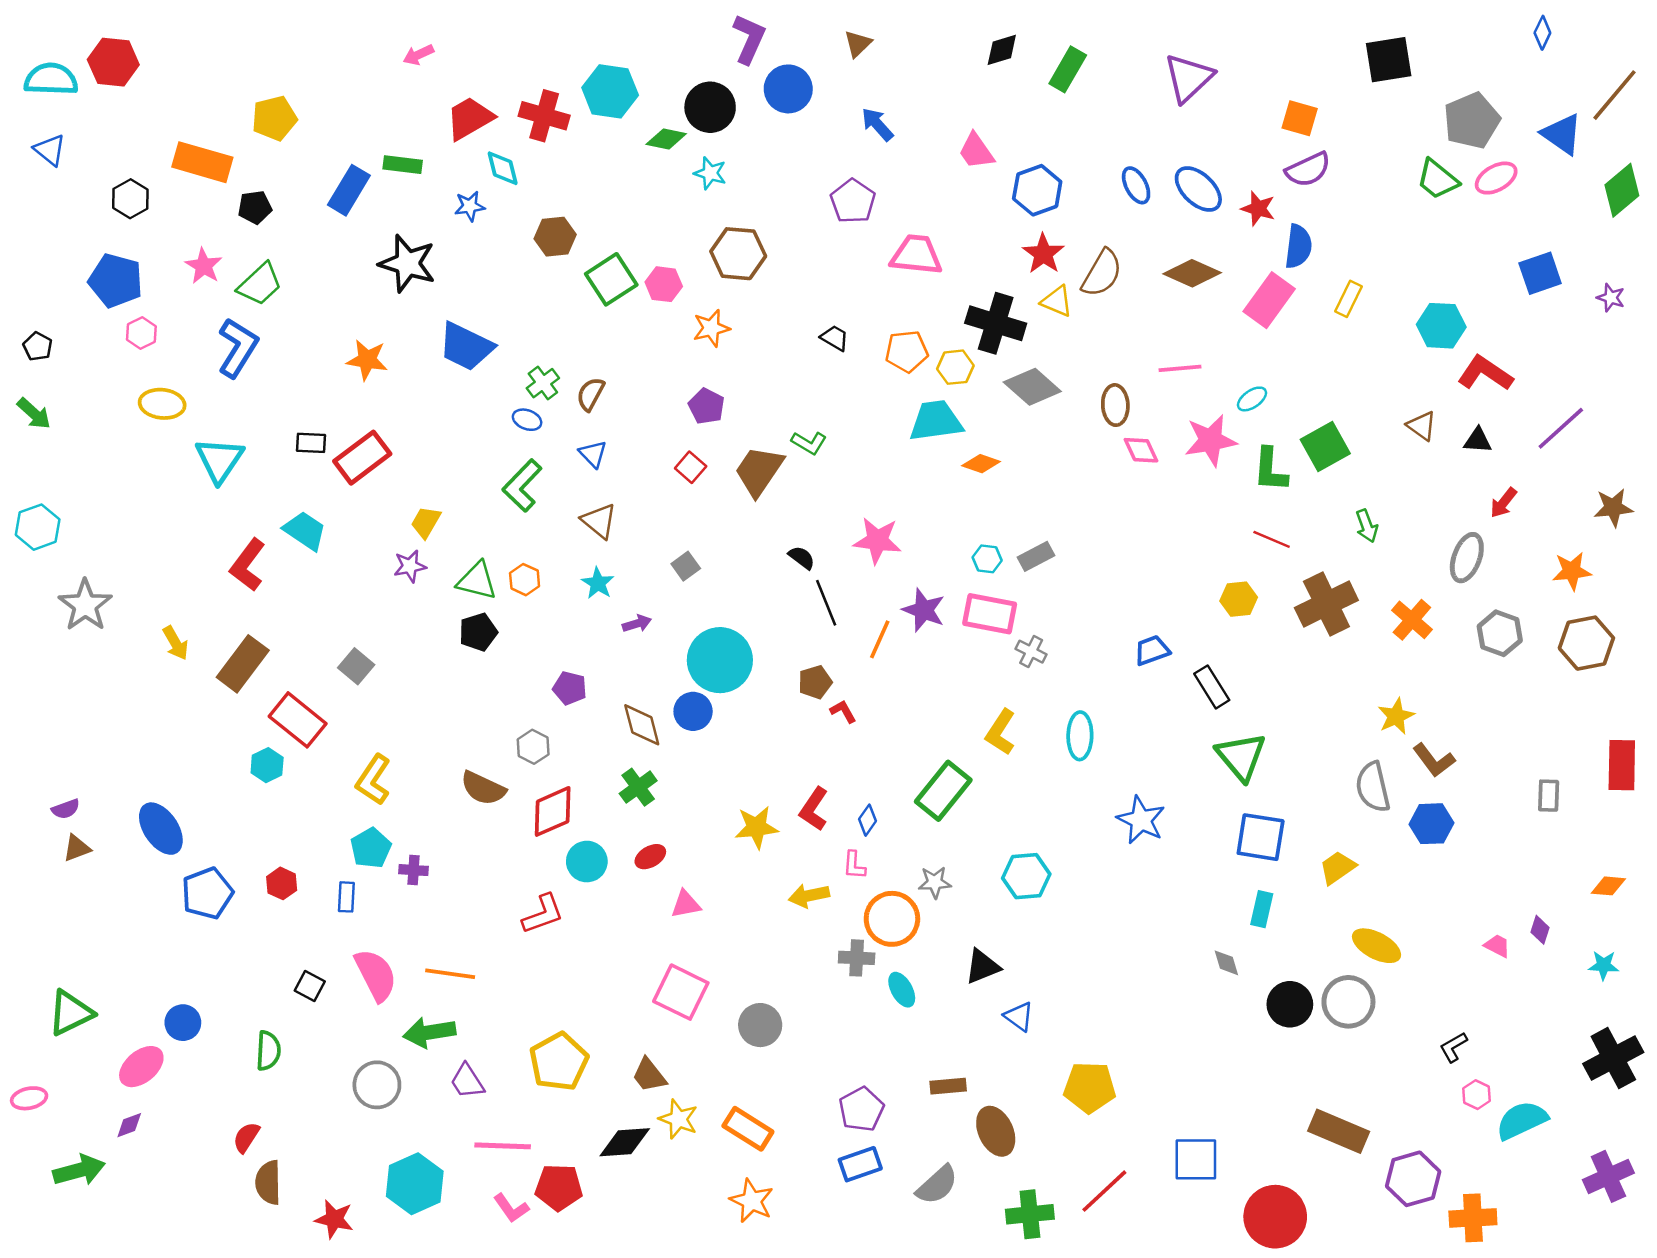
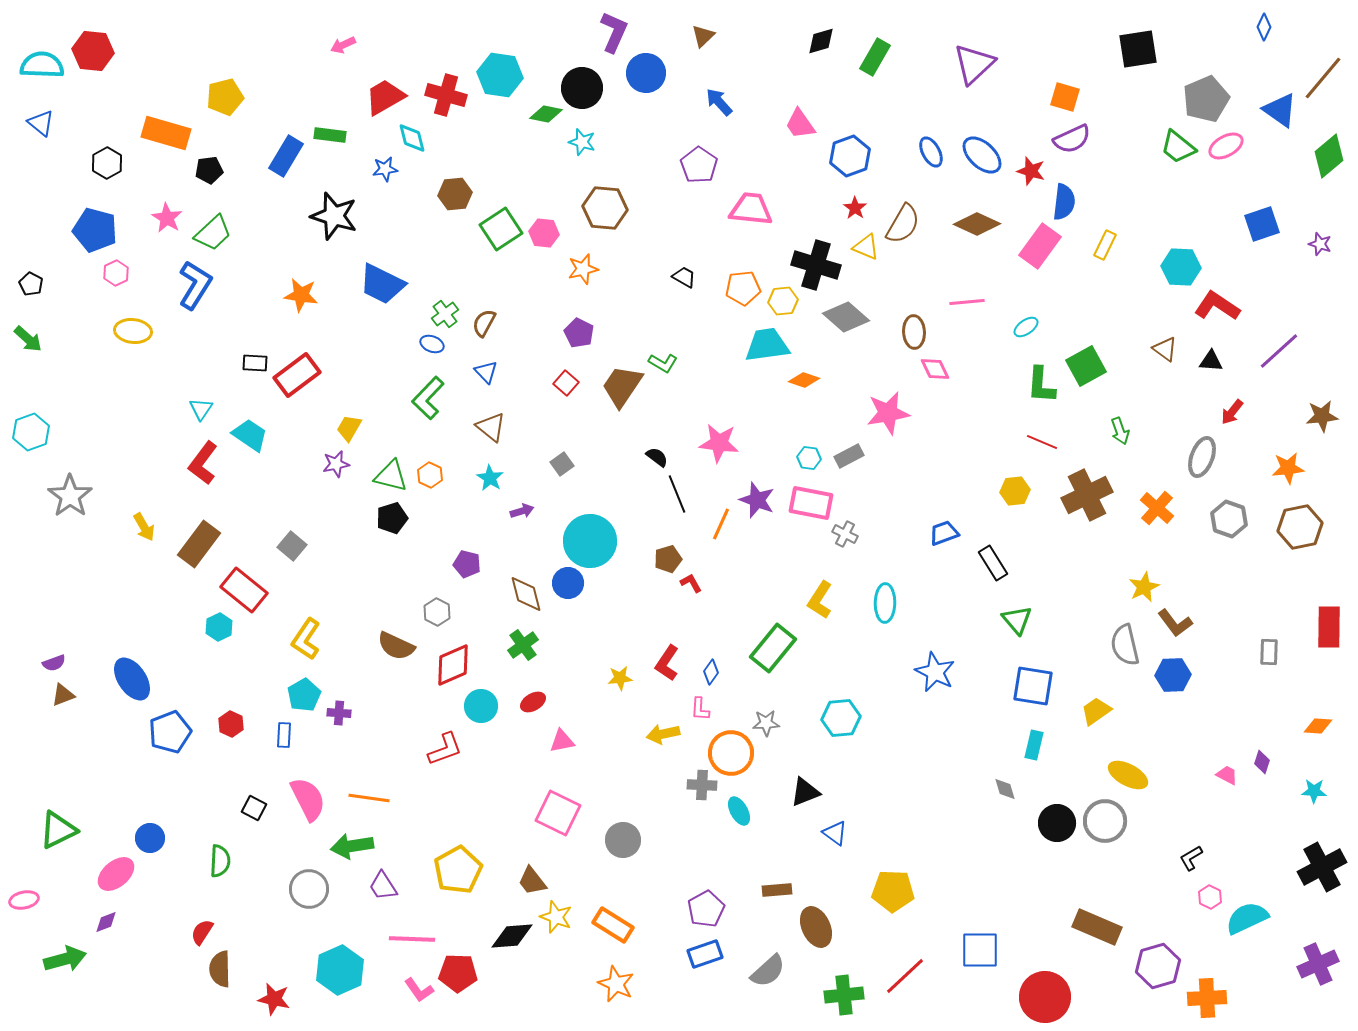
red star: (1043, 254) -> (855, 208), size x0.7
pink star: (1211, 440) -> (888, 413), moved
cyan triangle: (219, 460) -> (201, 409), moved, size x0.6
green triangle: (1241, 757) -> (1017, 620), size x0.7
yellow star: (756, 827) -> (620, 678), size x0.7

